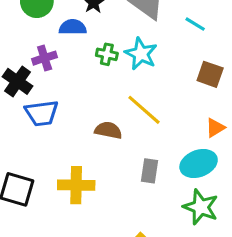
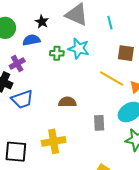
cyan line: (195, 24) -> (110, 23), turned 56
yellow line: (144, 110) -> (112, 79), moved

